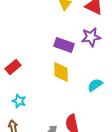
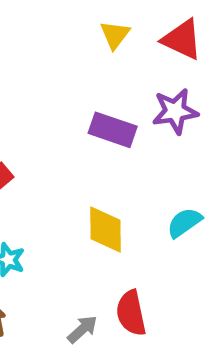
yellow diamond: (61, 72) -> (106, 230), moved

